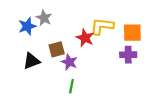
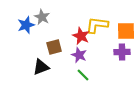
black triangle: (31, 61) -> (41, 67), moved
purple star: (69, 62) -> (79, 55), moved
green line: (71, 86) -> (83, 75), moved, turned -56

